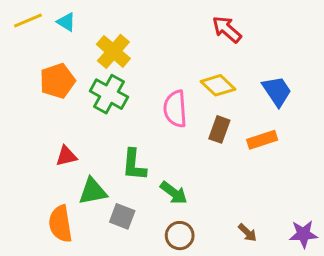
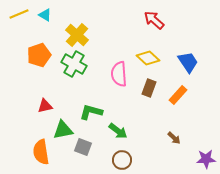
orange rectangle: (262, 140) -> (178, 95), turned -30
green L-shape: (134, 165) -> (91, 112), turned 100
brown arrow: (247, 233) -> (174, 138), moved

